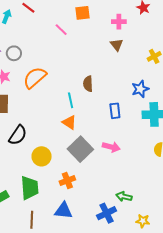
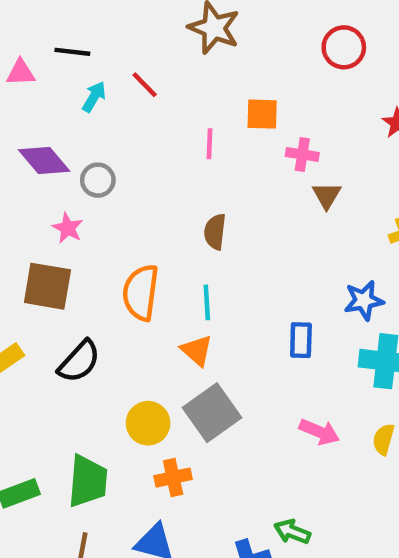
pink cross: (119, 22) -> (302, 154), moved
pink line: (61, 30) -> (209, 144), turned 40
orange semicircle: (35, 78) -> (141, 293), moved, turned -50
brown semicircle: (88, 84) -> (215, 232), moved
pink arrow: (111, 147) -> (319, 432), moved
yellow circle: (42, 156) -> (148, 423), moved

